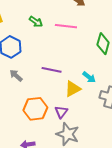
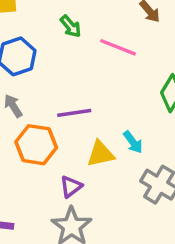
purple line: (52, 70) -> (74, 113), turned -36
orange hexagon: (35, 109) -> (36, 145), moved

